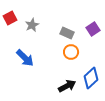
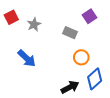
purple square: (93, 29) -> (89, 16), moved
orange circle: (71, 52) -> (81, 57), moved

